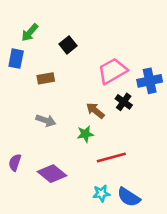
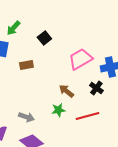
black cross: (124, 102) -> (96, 88), moved
gray arrow: (46, 120) -> (26, 117), moved
red line: (111, 158) -> (87, 116), moved

